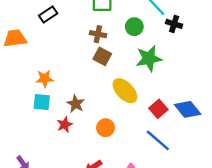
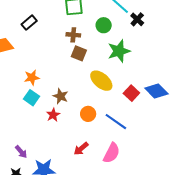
black cross: (174, 24) -> (137, 19), turned 32
cyan square: (42, 102) -> (32, 98), turned 35
blue line: (158, 140) -> (116, 122), moved

